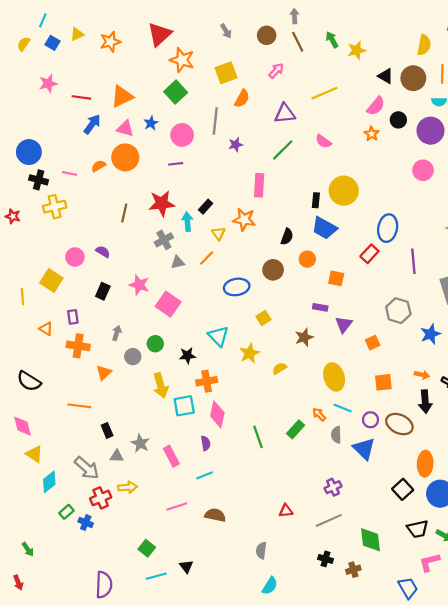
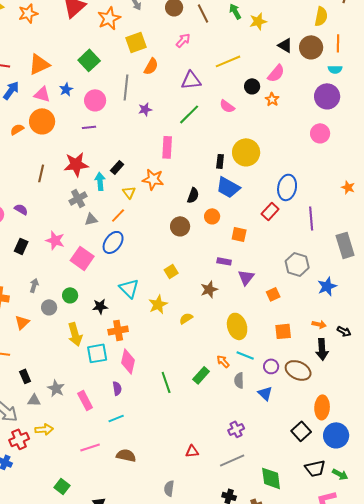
orange star: (182, 60) -> (109, 18), moved, turned 30
black circle: (398, 120) -> (252, 86), moved
blue ellipse: (237, 287) -> (113, 242), moved, turned -45
blue triangle: (364, 449) -> (265, 393), size x0.7

